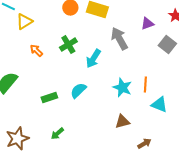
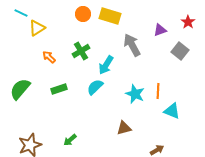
cyan semicircle: (78, 91) -> (95, 87), moved
green rectangle: (49, 98) -> (59, 89), moved
brown triangle: (122, 122) -> (124, 128), moved

